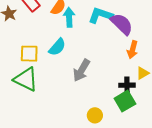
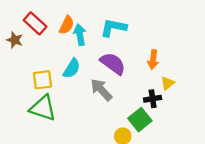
purple semicircle: (122, 24) -> (113, 63), moved
gray arrow: (81, 70) -> (101, 90), turned 115
green square: (125, 101) -> (140, 120), moved

